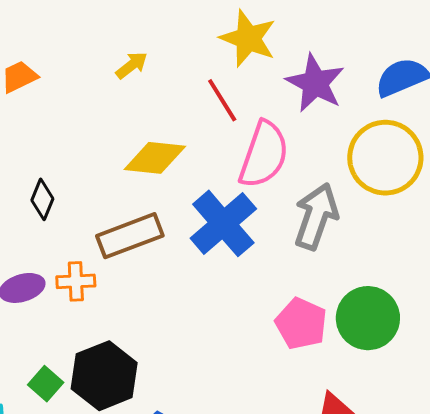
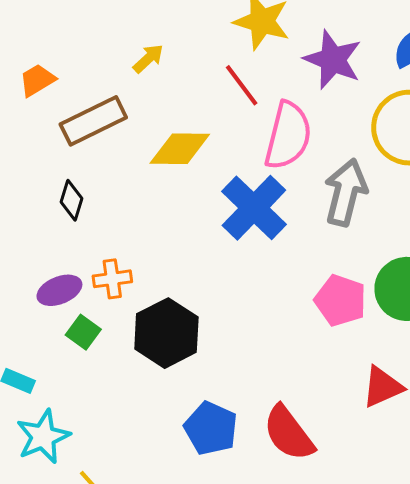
brown rectangle: (130, 236) -> (93, 121), moved
black hexagon: (104, 376) -> (166, 333), moved
green square: (46, 384) -> (83, 332), moved

